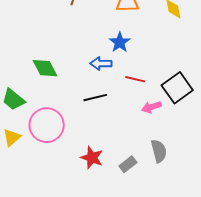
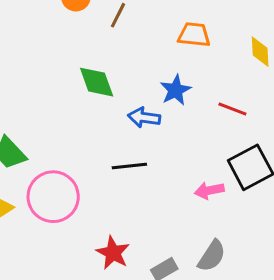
green diamond: (45, 68) -> (97, 82), moved
red line: (135, 79) -> (232, 109), moved
gray semicircle: (159, 151) -> (212, 256), turned 40

